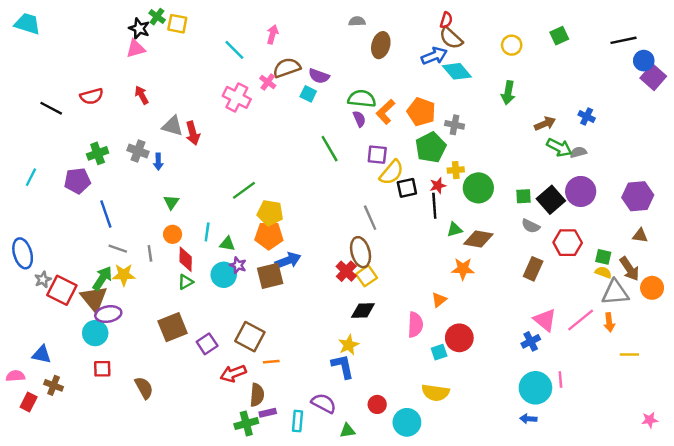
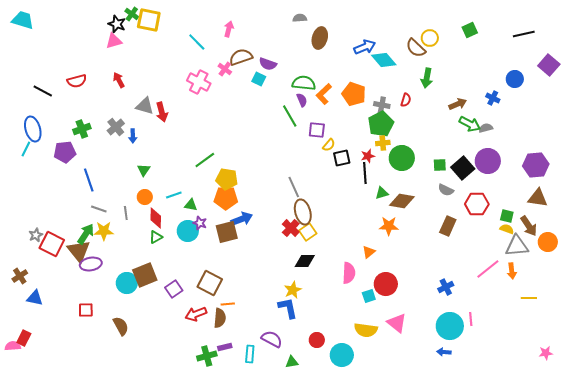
red semicircle: (446, 20) -> (406, 100), moved
yellow square: (177, 24) -> (149, 20), size x1.4
brown semicircle: (451, 38) -> (416, 48), moved
blue circle: (644, 61) -> (515, 79), moved
green pentagon: (431, 147) -> (381, 124), moved
green line: (330, 149) -> (290, 116), moved
gray cross: (138, 151) -> (116, 127), turned 30
yellow semicircle: (391, 172) -> (329, 145), size x0.6
gray line: (370, 218) -> (294, 187), moved
cyan line: (207, 232) -> (174, 195), turned 63
brown triangle: (640, 235) -> (538, 198), size x1.5
blue ellipse: (23, 253) -> (33, 129), moved
pink triangle: (545, 320) -> (397, 323), moved
cyan circle: (95, 333) -> (127, 283), moved
pink semicircle: (15, 376) -> (13, 346), moved
brown cross: (54, 385) -> (20, 276), moved, turned 35
brown semicircle: (257, 395) -> (220, 318), moved

